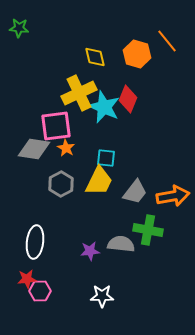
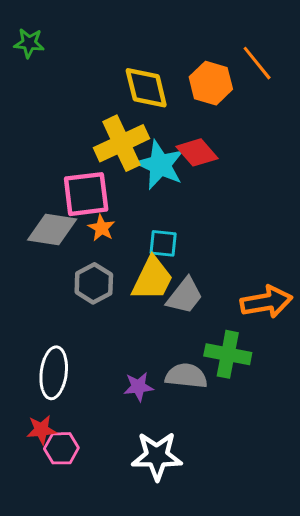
yellow diamond: (95, 57) -> (146, 88), size x1.4
red diamond: (128, 99) -> (197, 152), turned -64
gray trapezoid: (135, 192) -> (185, 296), moved
white star: (102, 296) -> (157, 456), size x1.4

